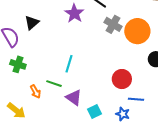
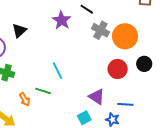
cyan line: (69, 64) -> (57, 71), turned -42
red circle: (122, 79) -> (118, 69), moved
purple triangle: (74, 98) -> (97, 97), moved

